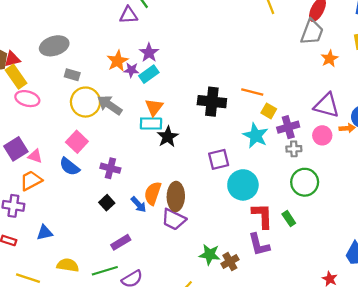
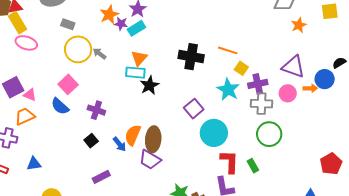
gray arrow: (110, 105) -> (100, 54), size x0.6
gray cross: (294, 149) -> (261, 104), size x1.5
purple square: (219, 159) -> (194, 109), turned -30

